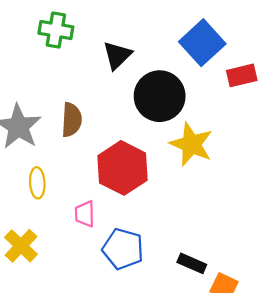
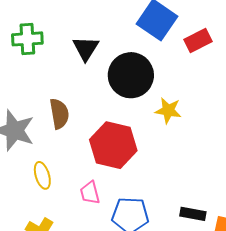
yellow star: (191, 144) -> (168, 110), size x0.7

